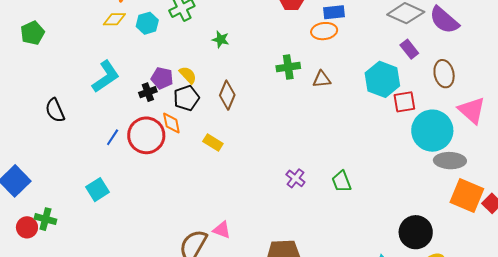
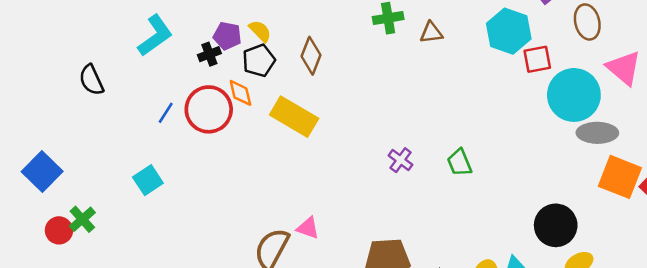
yellow rectangle: (213, 143) -> (294, 117), size x1.8
green cross: (45, 219) -> (82, 219), turned 35

